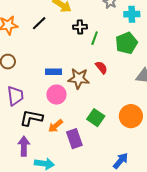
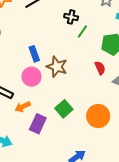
red semicircle: (101, 68) -> (100, 68), moved
blue rectangle: (54, 72) -> (34, 54), turned 56
purple rectangle: (74, 139) -> (38, 124), turned 30

